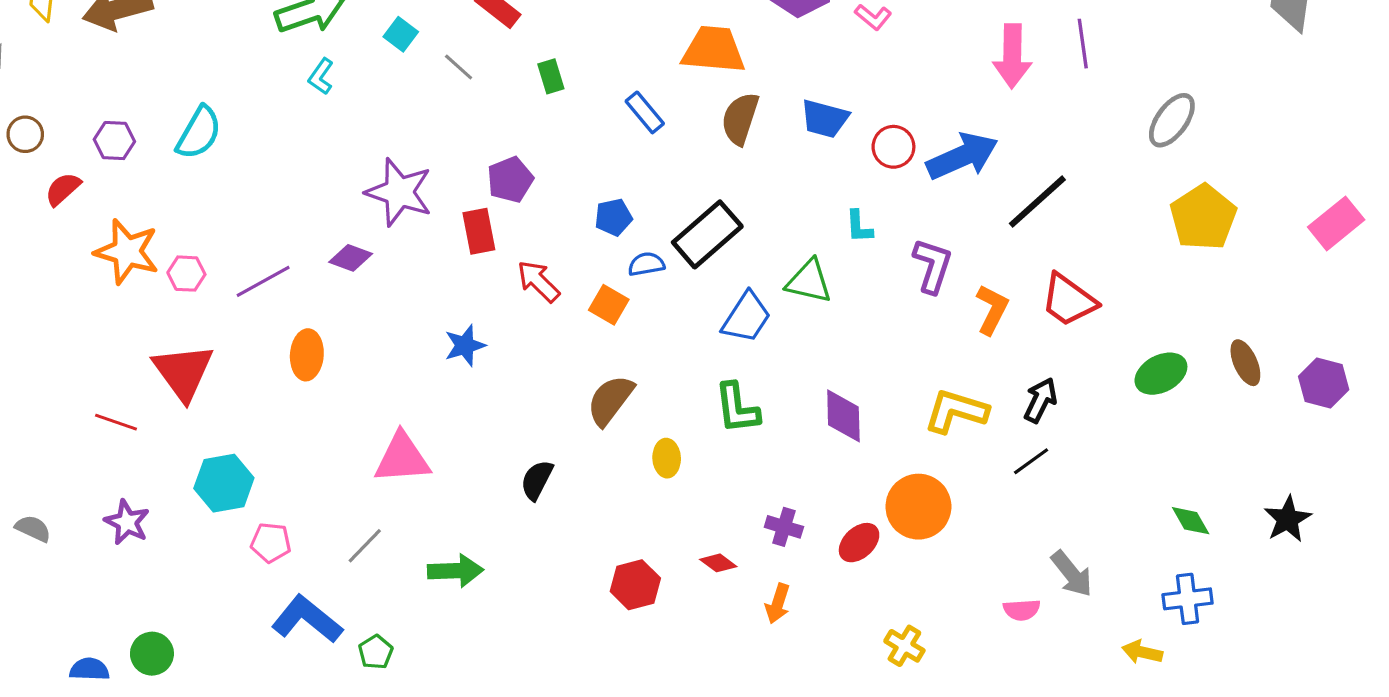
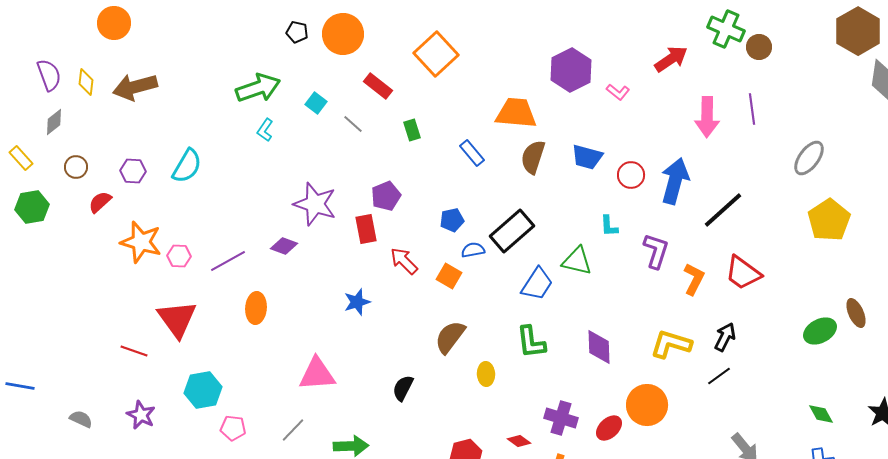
blue arrow: (962, 156) -> (675, 181), turned -51
green ellipse: (1161, 374) -> (820, 331), moved
purple cross: (784, 527) -> (561, 418), size x1.4

